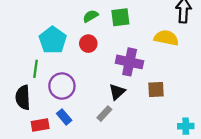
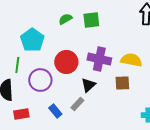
yellow semicircle: (166, 38) -> (131, 60), moved
red circle: (88, 44) -> (66, 62), moved, size x1.5
blue rectangle: (64, 117) -> (55, 111), moved

